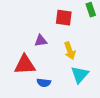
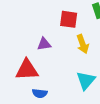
yellow arrow: (70, 51) -> (83, 44), moved
blue semicircle: (44, 83) -> (40, 93), moved

